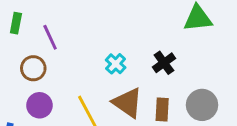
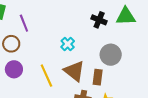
black cross: (164, 63) -> (99, 20), moved, turned -35
gray circle: (202, 105) -> (111, 55), moved

